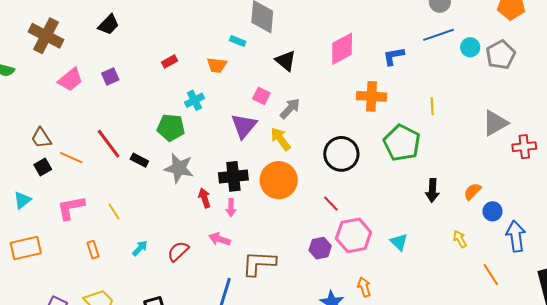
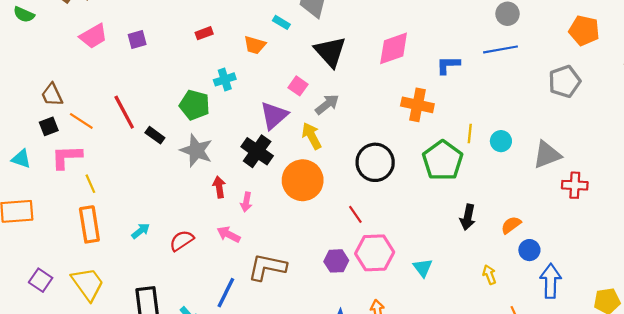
cyan circle: (470, 47) -> (501, 141), moved
black triangle: (286, 61) -> (330, 52), size x1.4
yellow line: (432, 106) -> (470, 133), moved
black cross: (233, 176) -> (257, 151), moved, turned 32
cyan triangle: (22, 200) -> (21, 159), turned 48
pink L-shape: (71, 208) -> (67, 157), moved
yellow line: (114, 212) -> (90, 184), moved
orange rectangle: (93, 250) -> (89, 224), size x1.8

